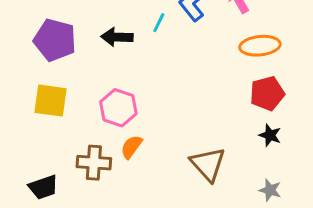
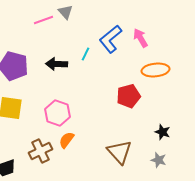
red pentagon: (267, 93) -> (128, 96), moved
brown cross: (94, 163) -> (40, 151), turned -30
gray star: (270, 190) -> (158, 160), moved

